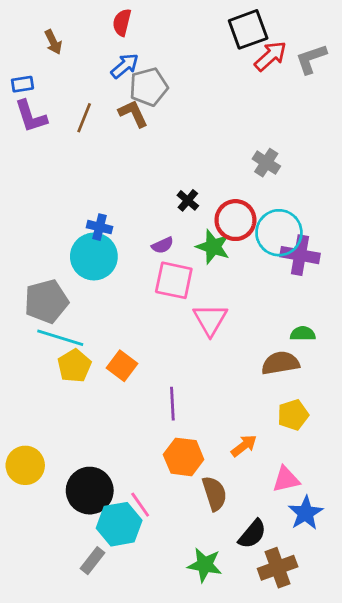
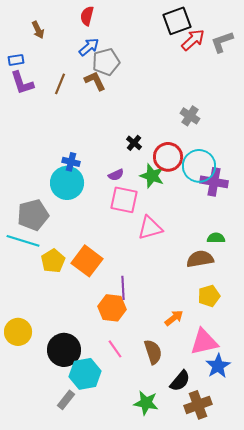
pink triangle: (210, 320) -> (150, 228), turned 44
cyan line: (60, 338) -> (23, 241), moved
orange square: (122, 366) -> (87, 261), size x1.4
orange hexagon: (184, 457) -> (112, 308), moved
pink triangle: (286, 479) -> (204, 342), size x1.4
pink line: (140, 505) -> (115, 349), moved

